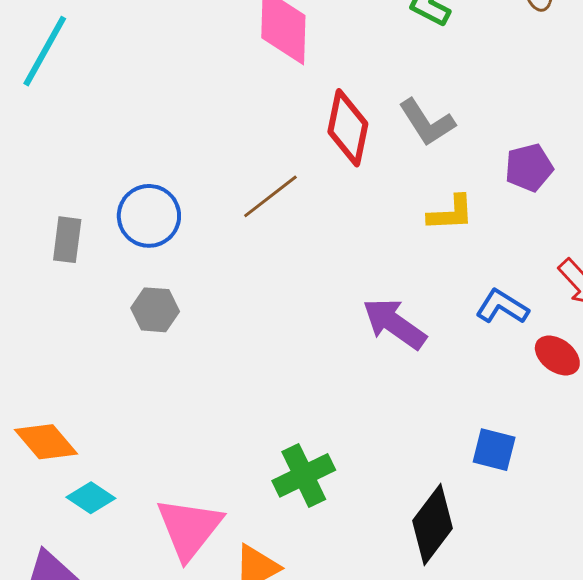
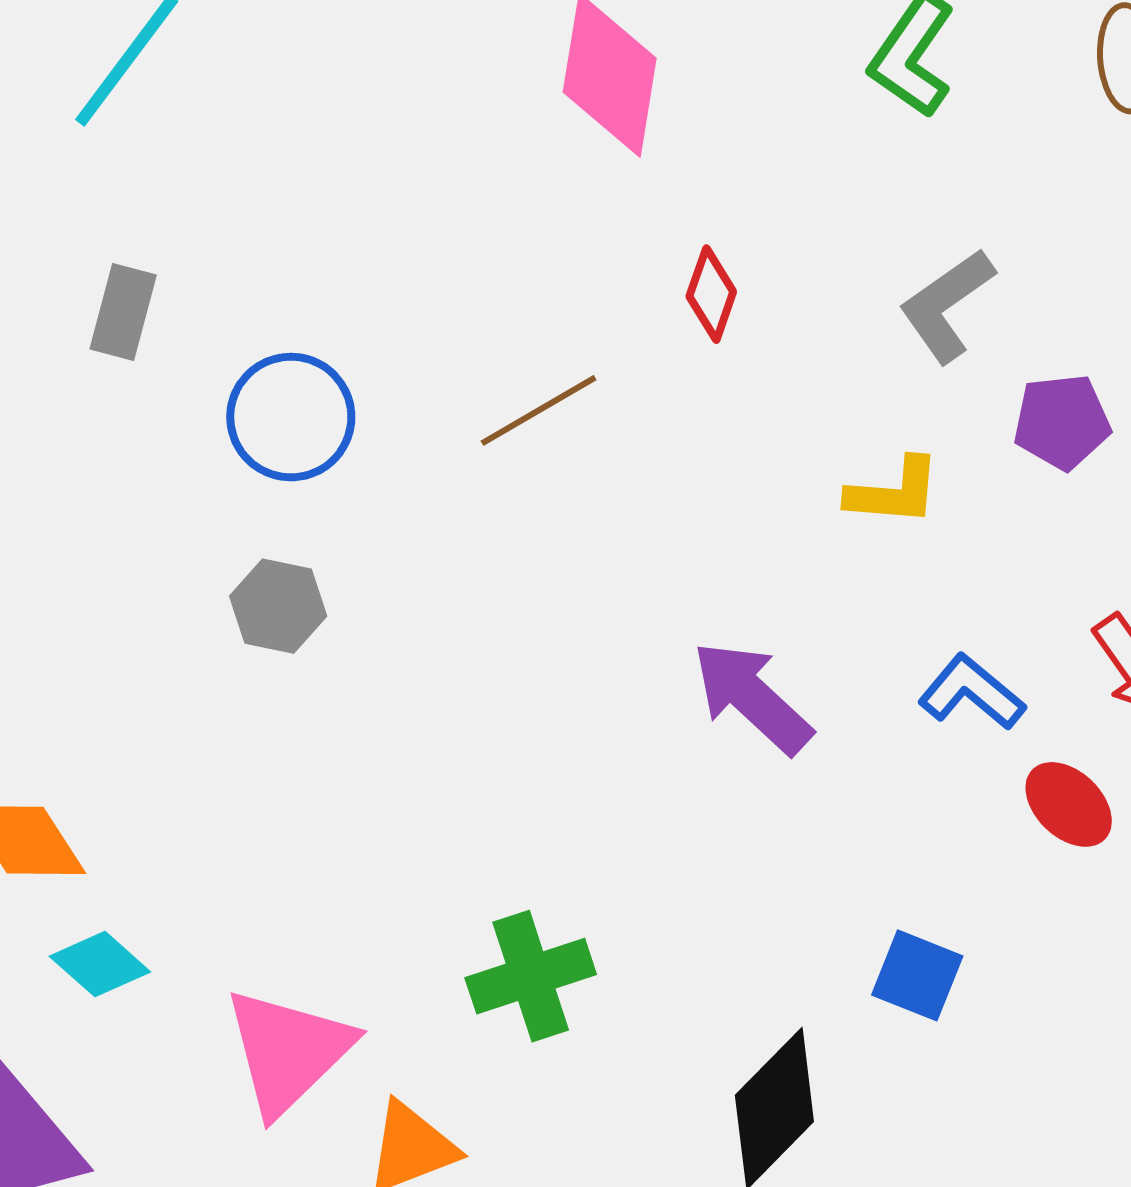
gray L-shape: (427, 122) -> (947, 305), moved, turned 80
red diamond: (348, 128) -> (711, 294), size x0.6
gray rectangle: (67, 240) -> (123, 312), moved

